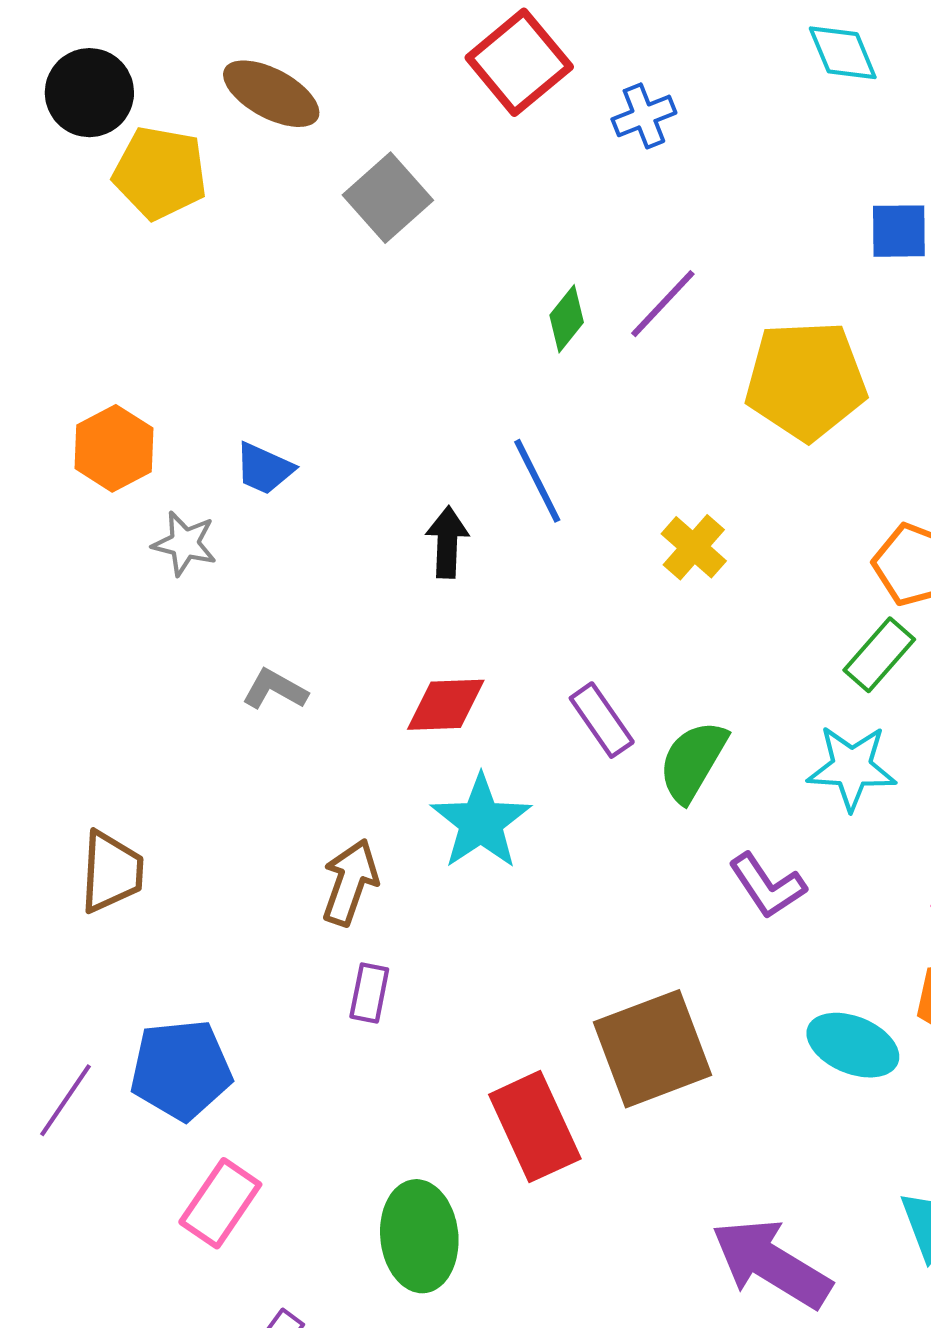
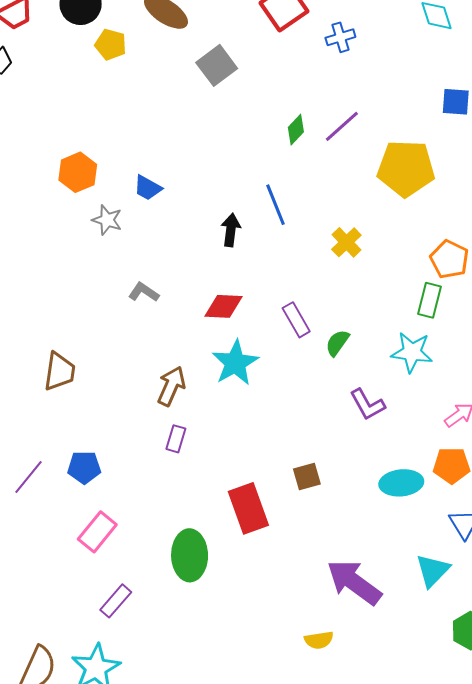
yellow pentagon: (160, 173) -> (111, 45), size x0.7
green rectangle: (879, 655) -> (429, 300), turned -32
green semicircle: (693, 761) -> (337, 343), size x0.7
cyan ellipse: (853, 1045) -> (401, 483), turned -33
brown square: (653, 1049) -> (307, 476), size x0.5
blue pentagon: (181, 1070) -> (84, 467), size x0.7

